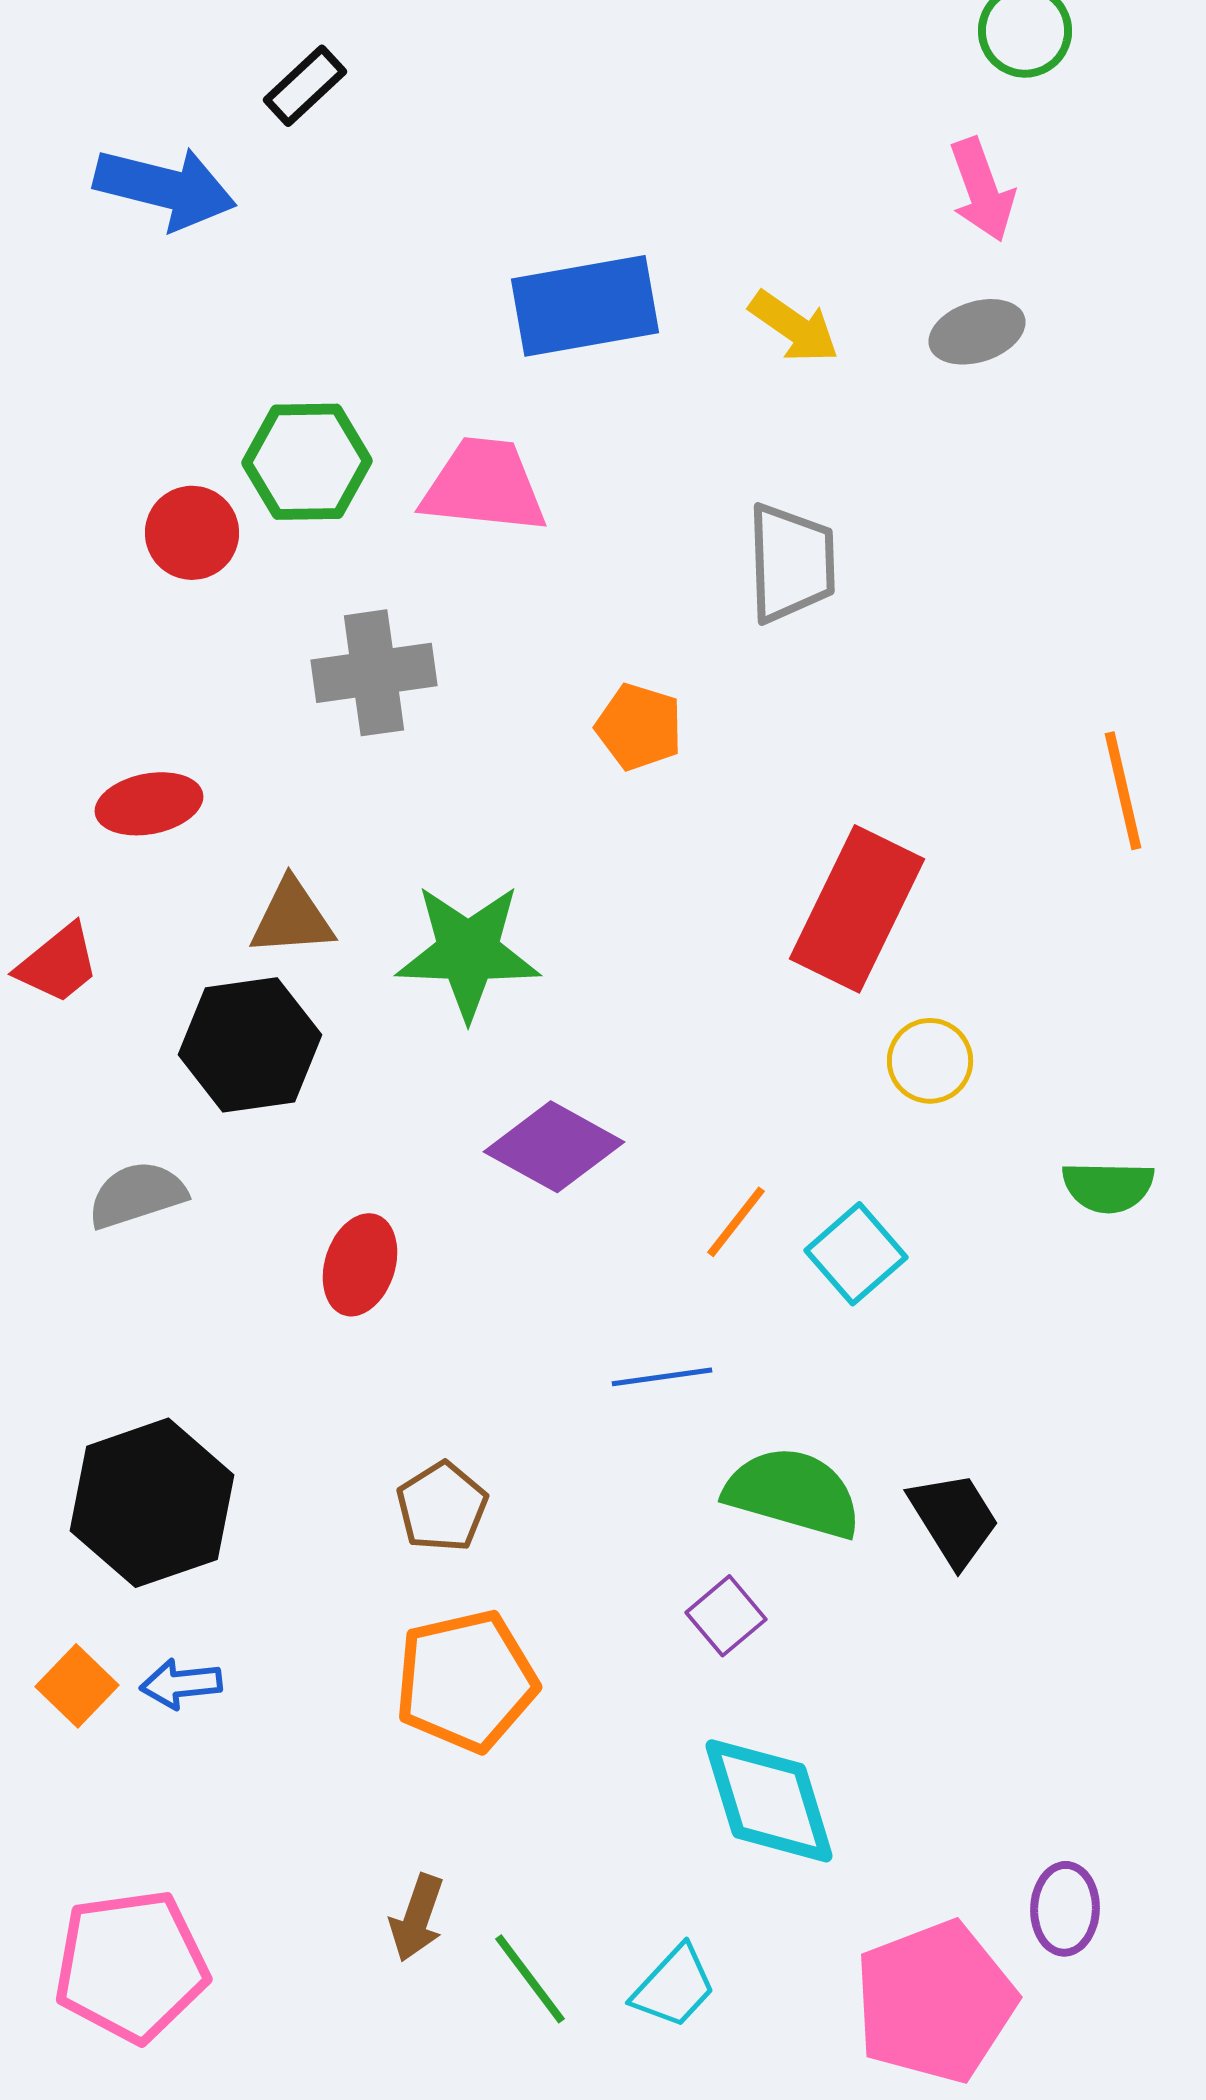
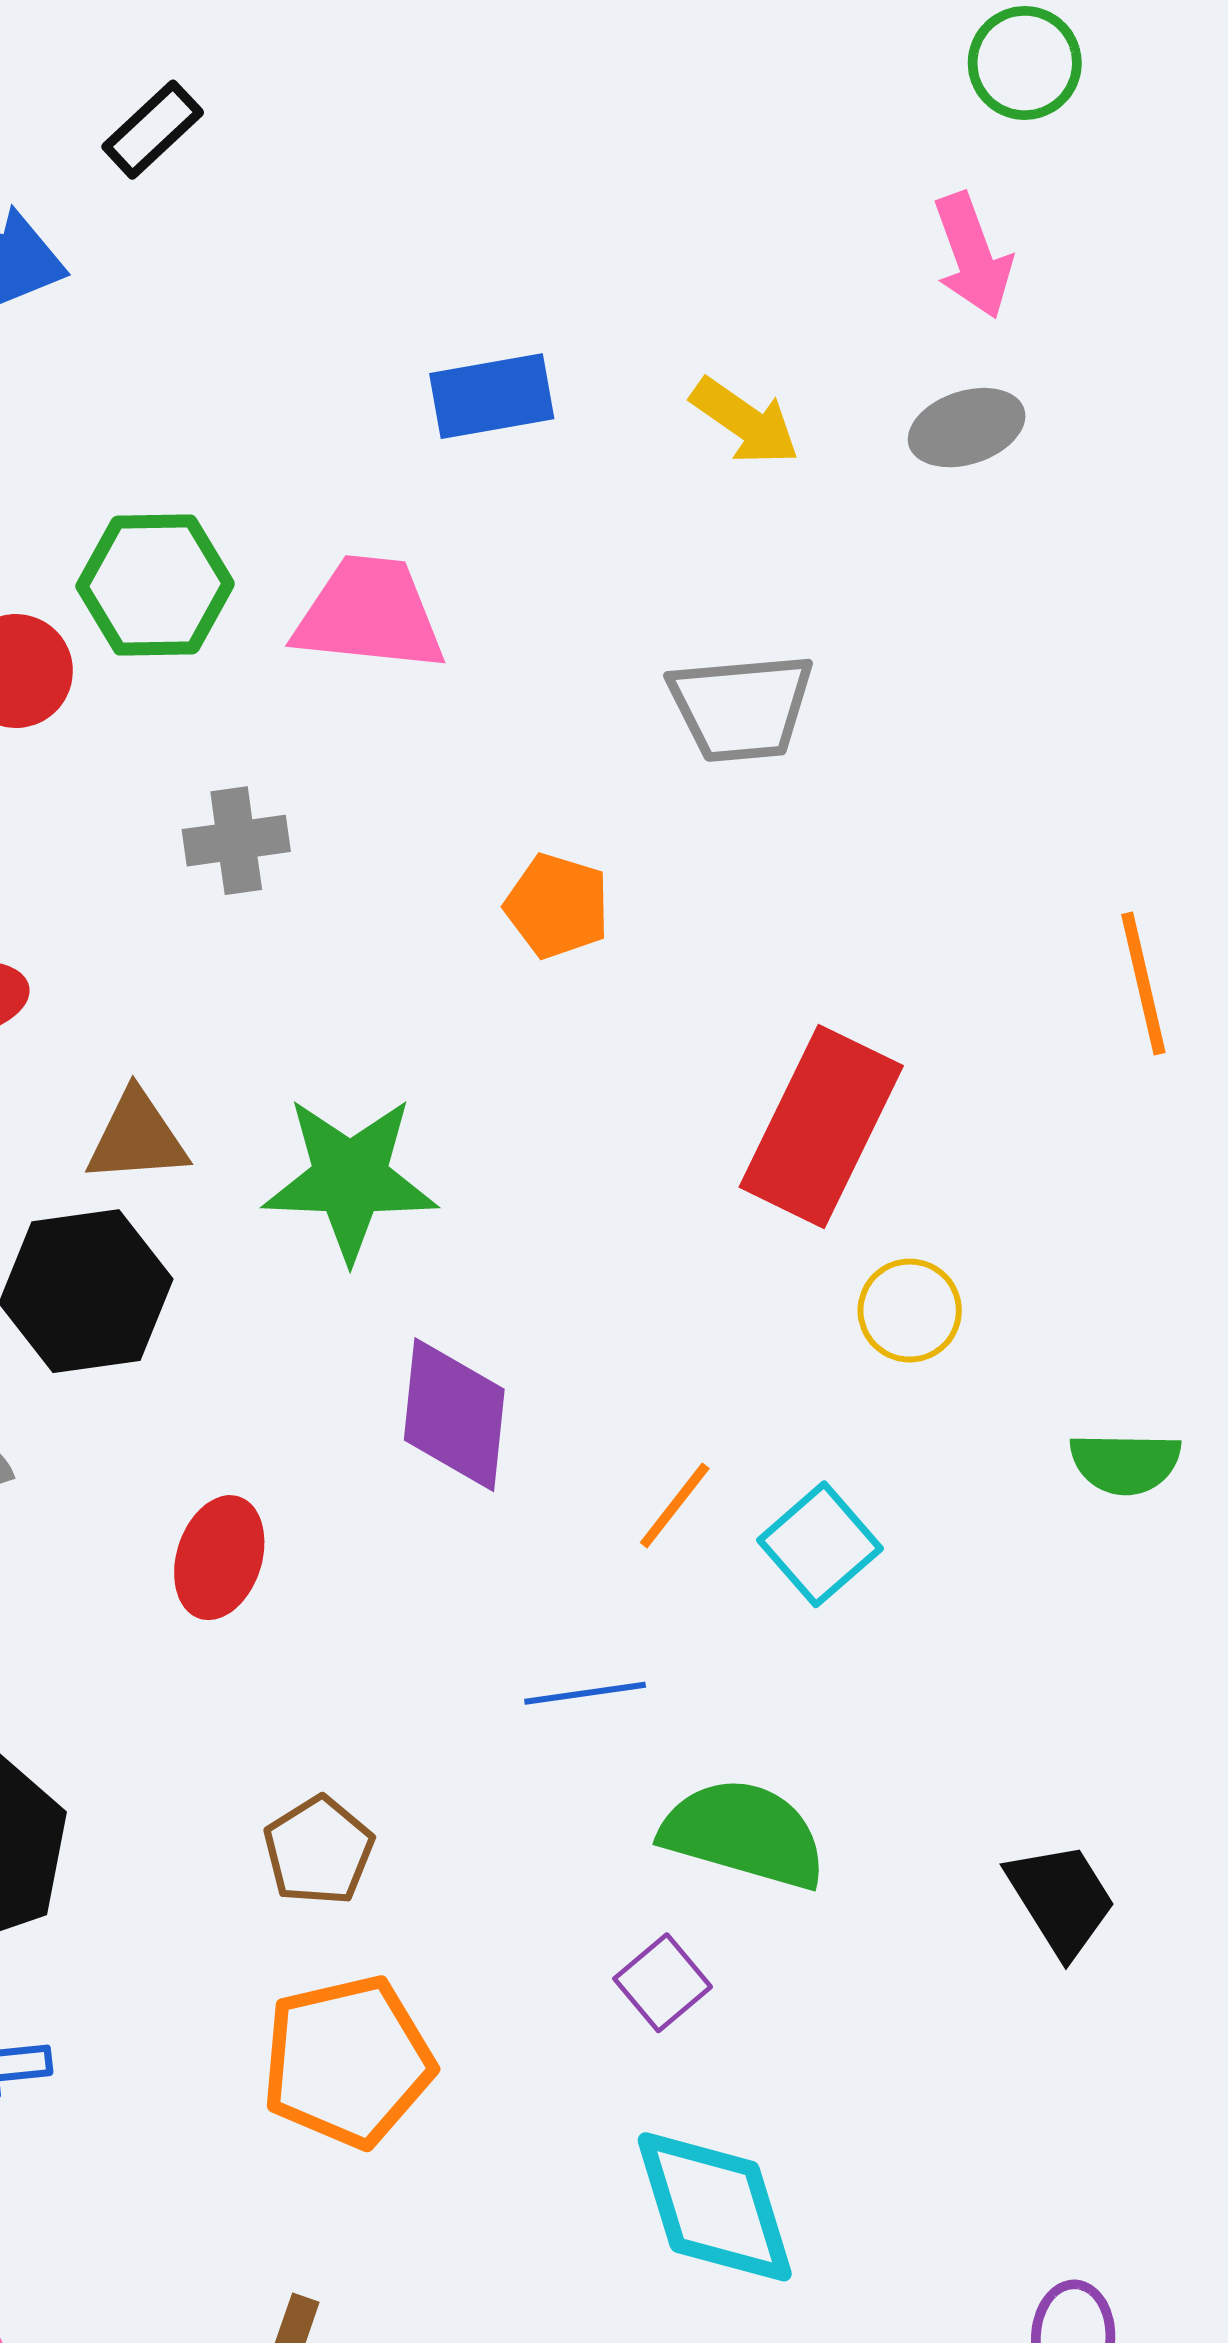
blue rectangle: (585, 306) -> (492, 396), size x0.7
gray trapezoid: (791, 563) -> (741, 707), turned 87
gray cross: (374, 673) -> (236, 841), size x0.7
purple diamond: (554, 1147) -> (454, 1415), turned 67
black trapezoid: (954, 1519) -> (1061, 1899), moved

